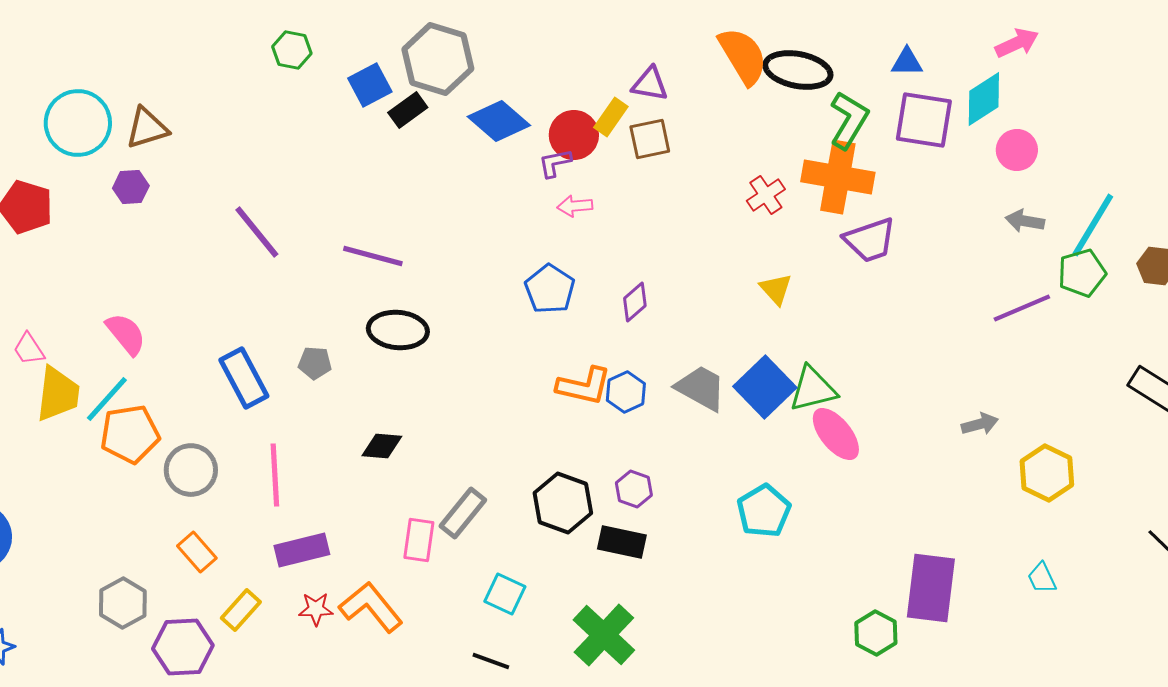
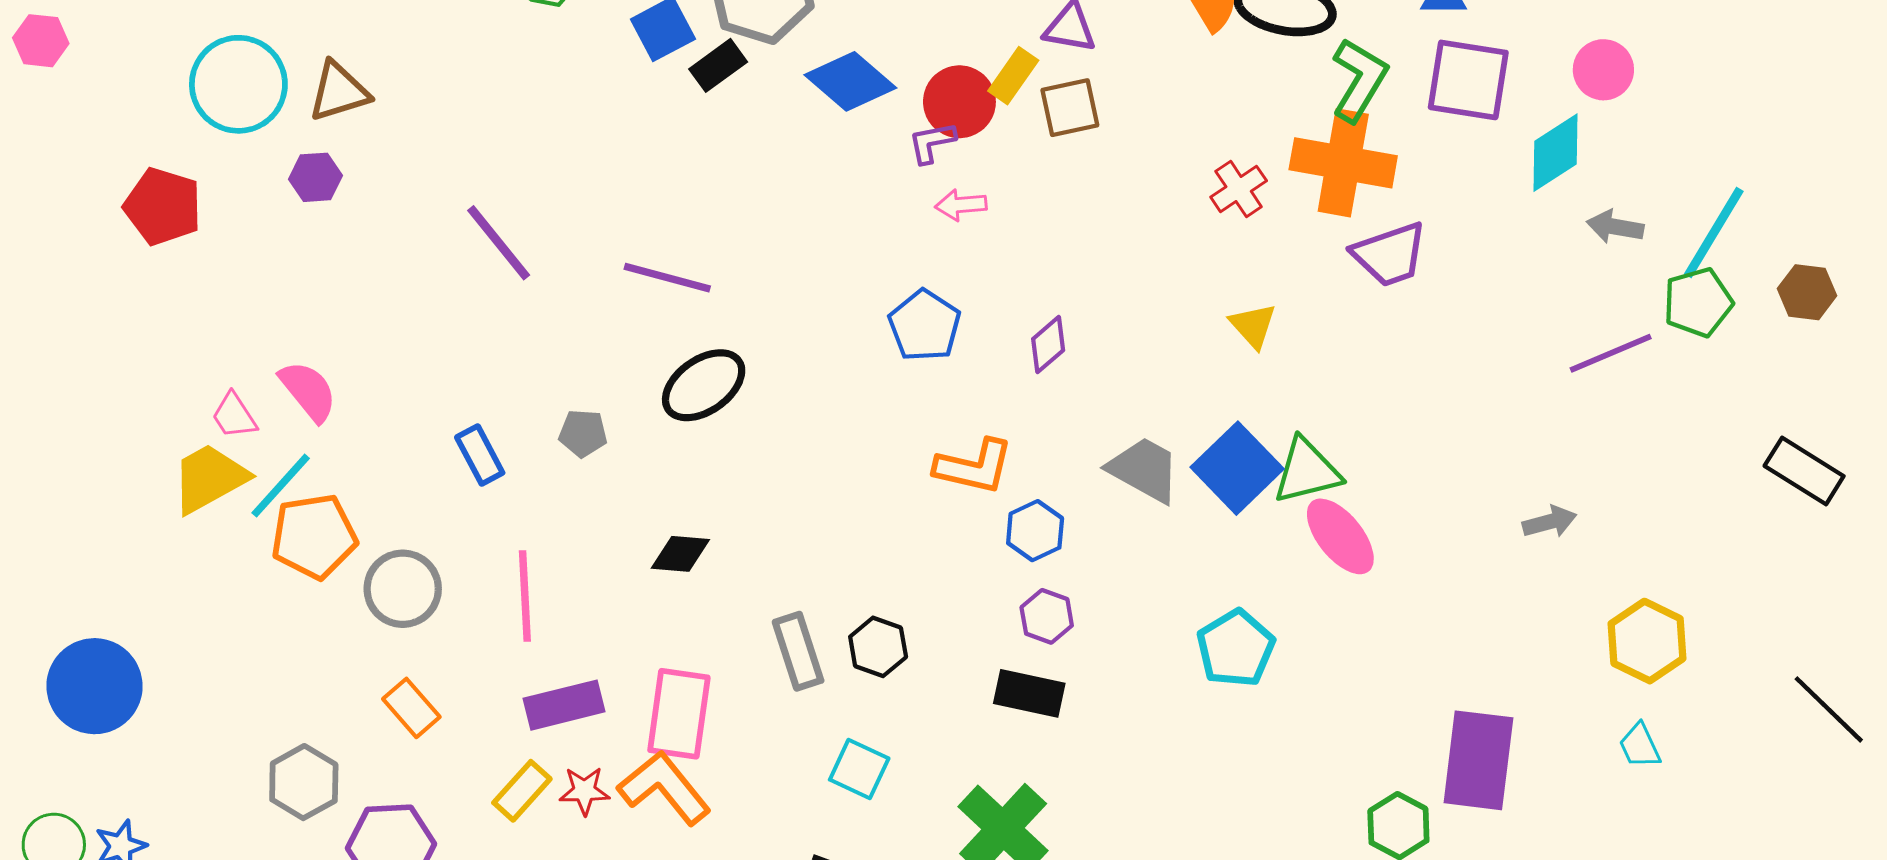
cyan diamond: (984, 99) -> (1555, 153), moved
pink circle: (1017, 150) -> (1603, 70), moved
black ellipse: (398, 330) -> (704, 385), turned -40
pink trapezoid: (29, 349) -> (234, 416), moved
blue rectangle: (244, 378) -> (480, 455), size x0.7
blue hexagon: (626, 392) -> (1035, 531), moved
yellow trapezoid: (58, 394) -> (209, 478), turned -126
yellow hexagon: (1047, 473) -> (1647, 641), moved
black hexagon: (563, 503) -> (878, 647), moved, size x0.7
gray rectangle: (463, 513) -> (798, 651), turned -57
pink rectangle: (419, 540) -> (679, 714), moved, size x1.4
yellow rectangle: (241, 610) -> (522, 791), moved

